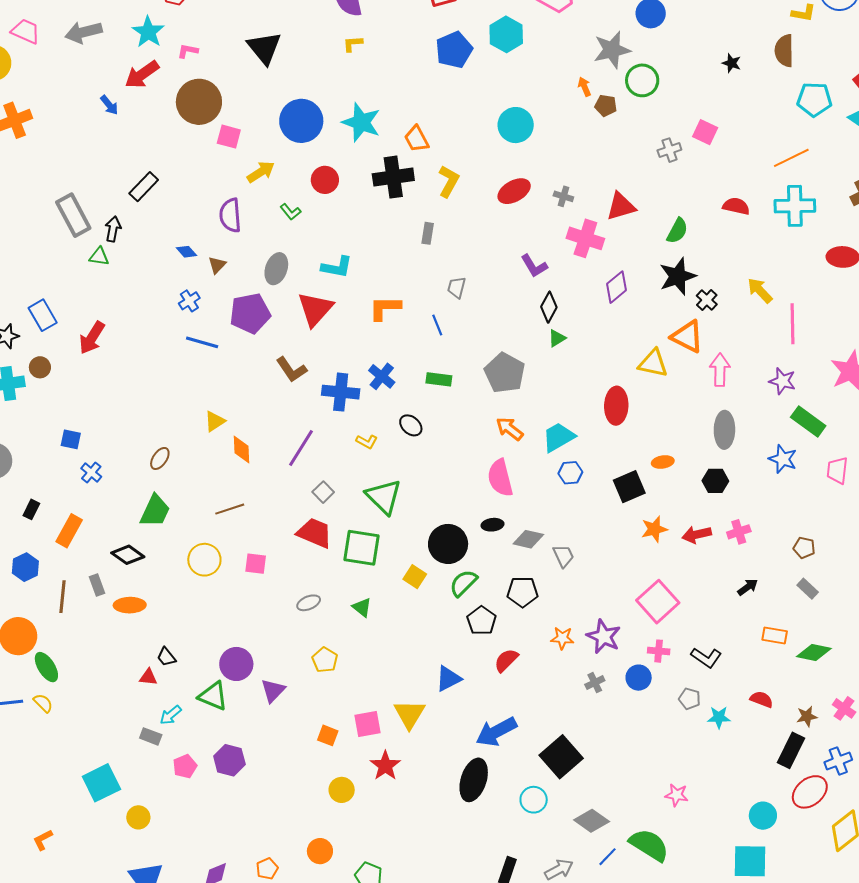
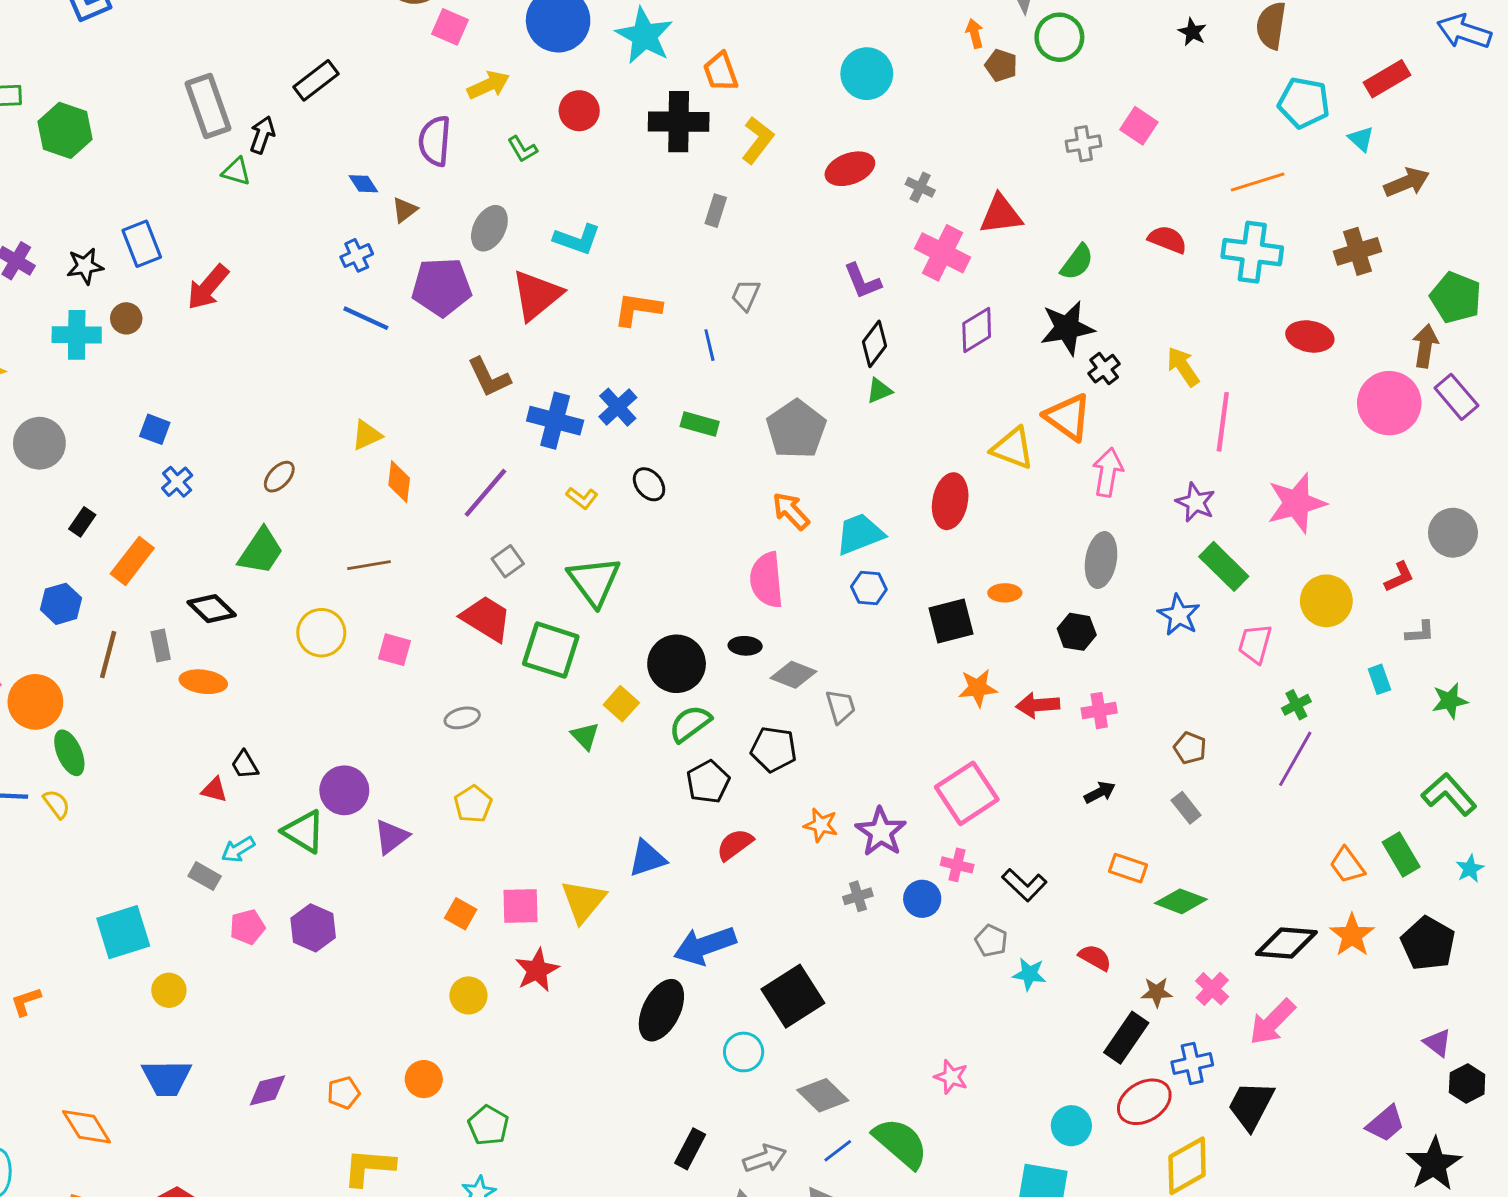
green triangle: (362, 607) -> (585, 736), moved

